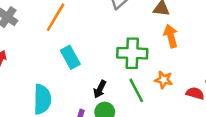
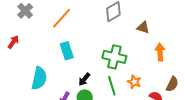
orange arrow: (171, 36) -> (160, 52), moved

